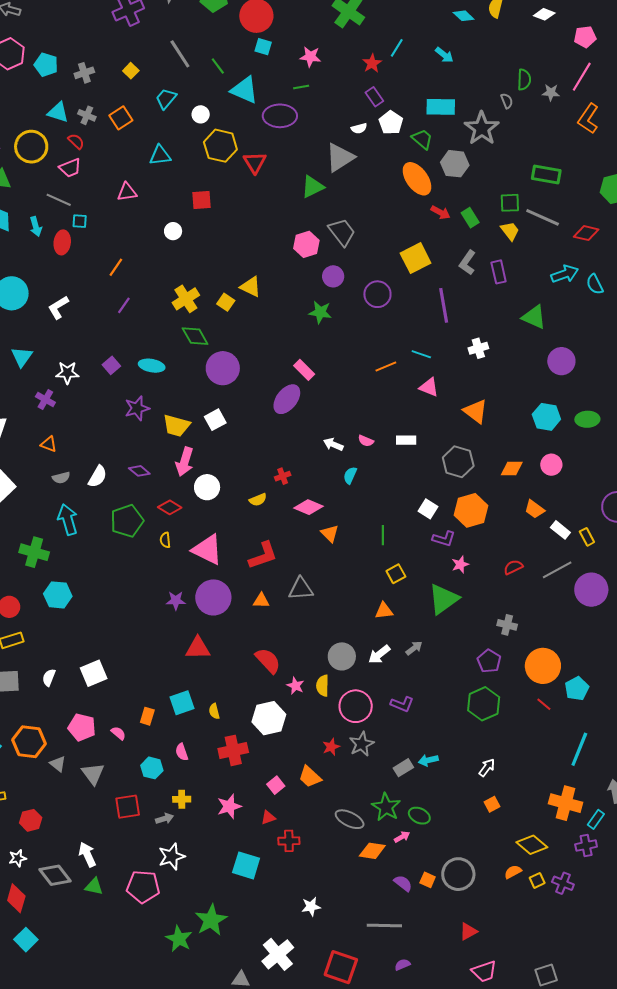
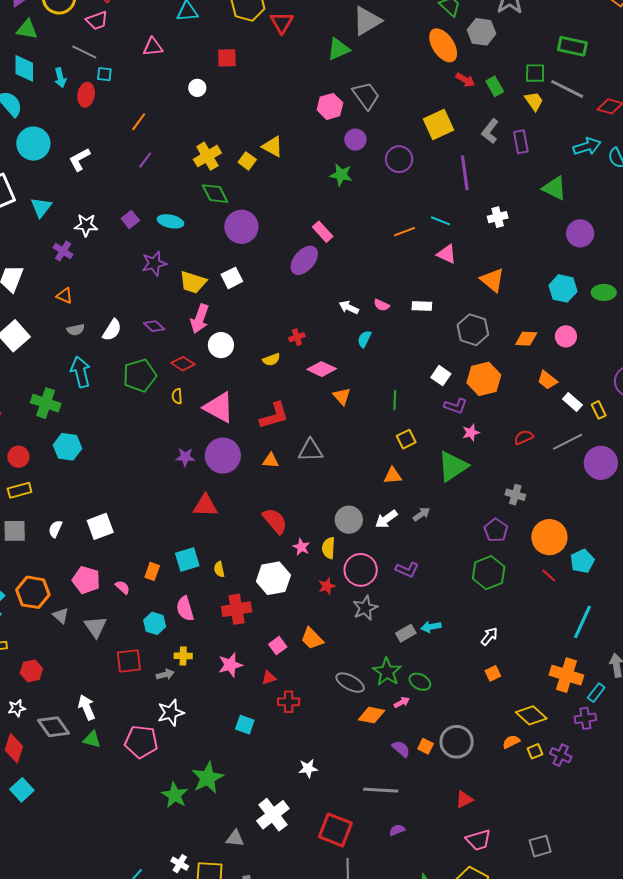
red star: (331, 747) -> (327, 586), moved
pink semicircle: (182, 752) -> (185, 609), size x1.4
cyan square: (246, 865) -> (245, 725), size x0.7

